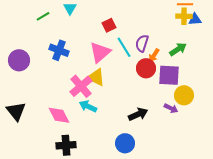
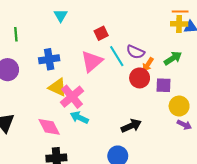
green line: (43, 16) -> (16, 34), moved, turned -64
purple semicircle: (142, 43) -> (135, 52), turned -84
blue cross: (59, 50) -> (49, 59), turned -30
purple square: (169, 75) -> (163, 85), size x0.7
yellow triangle: (96, 77) -> (57, 87), moved
purple arrow: (171, 108) -> (184, 125), moved

